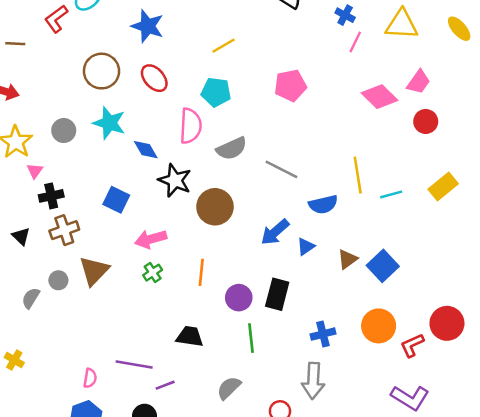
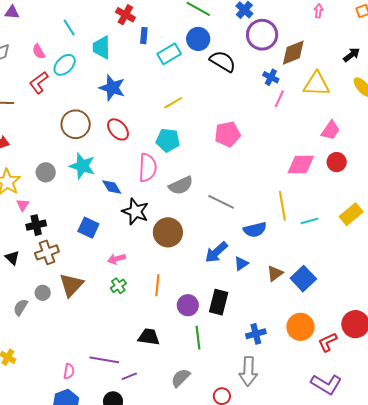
pink diamond: (379, 97) -> (301, 164), moved, turned -44
pink arrow: (151, 239) -> (117, 259), size x0.7

